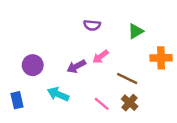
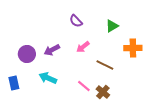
purple semicircle: (92, 25) -> (76, 21), turned 40
purple arrow: (76, 66) -> (52, 50), moved
brown cross: (130, 103) -> (103, 92), moved

